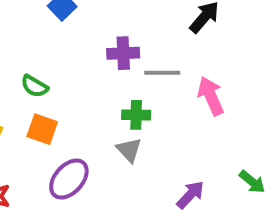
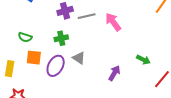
green cross: (136, 115) -> (61, 38), moved
purple ellipse: (69, 179) -> (56, 66), moved

